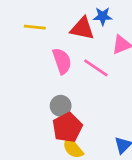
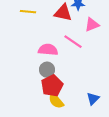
pink semicircle: (62, 61) -> (48, 50), moved, turned -66

